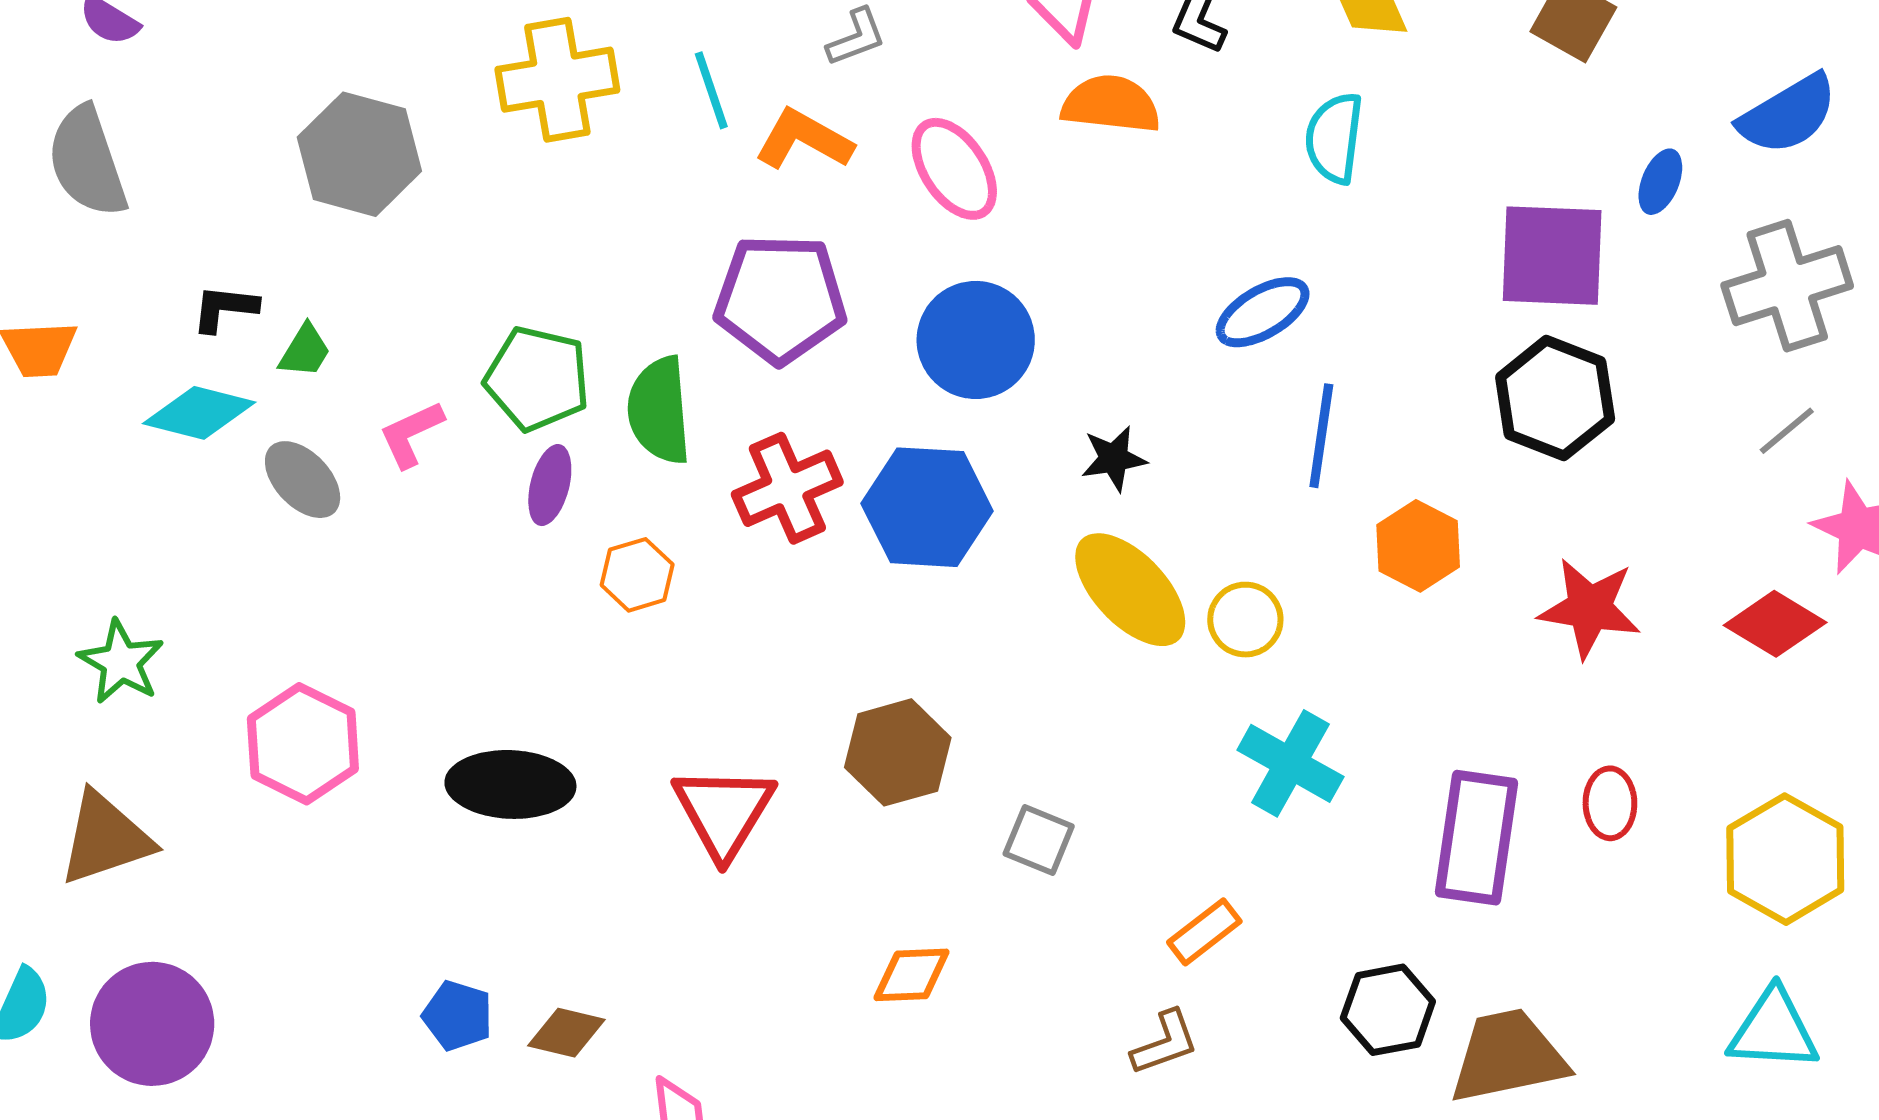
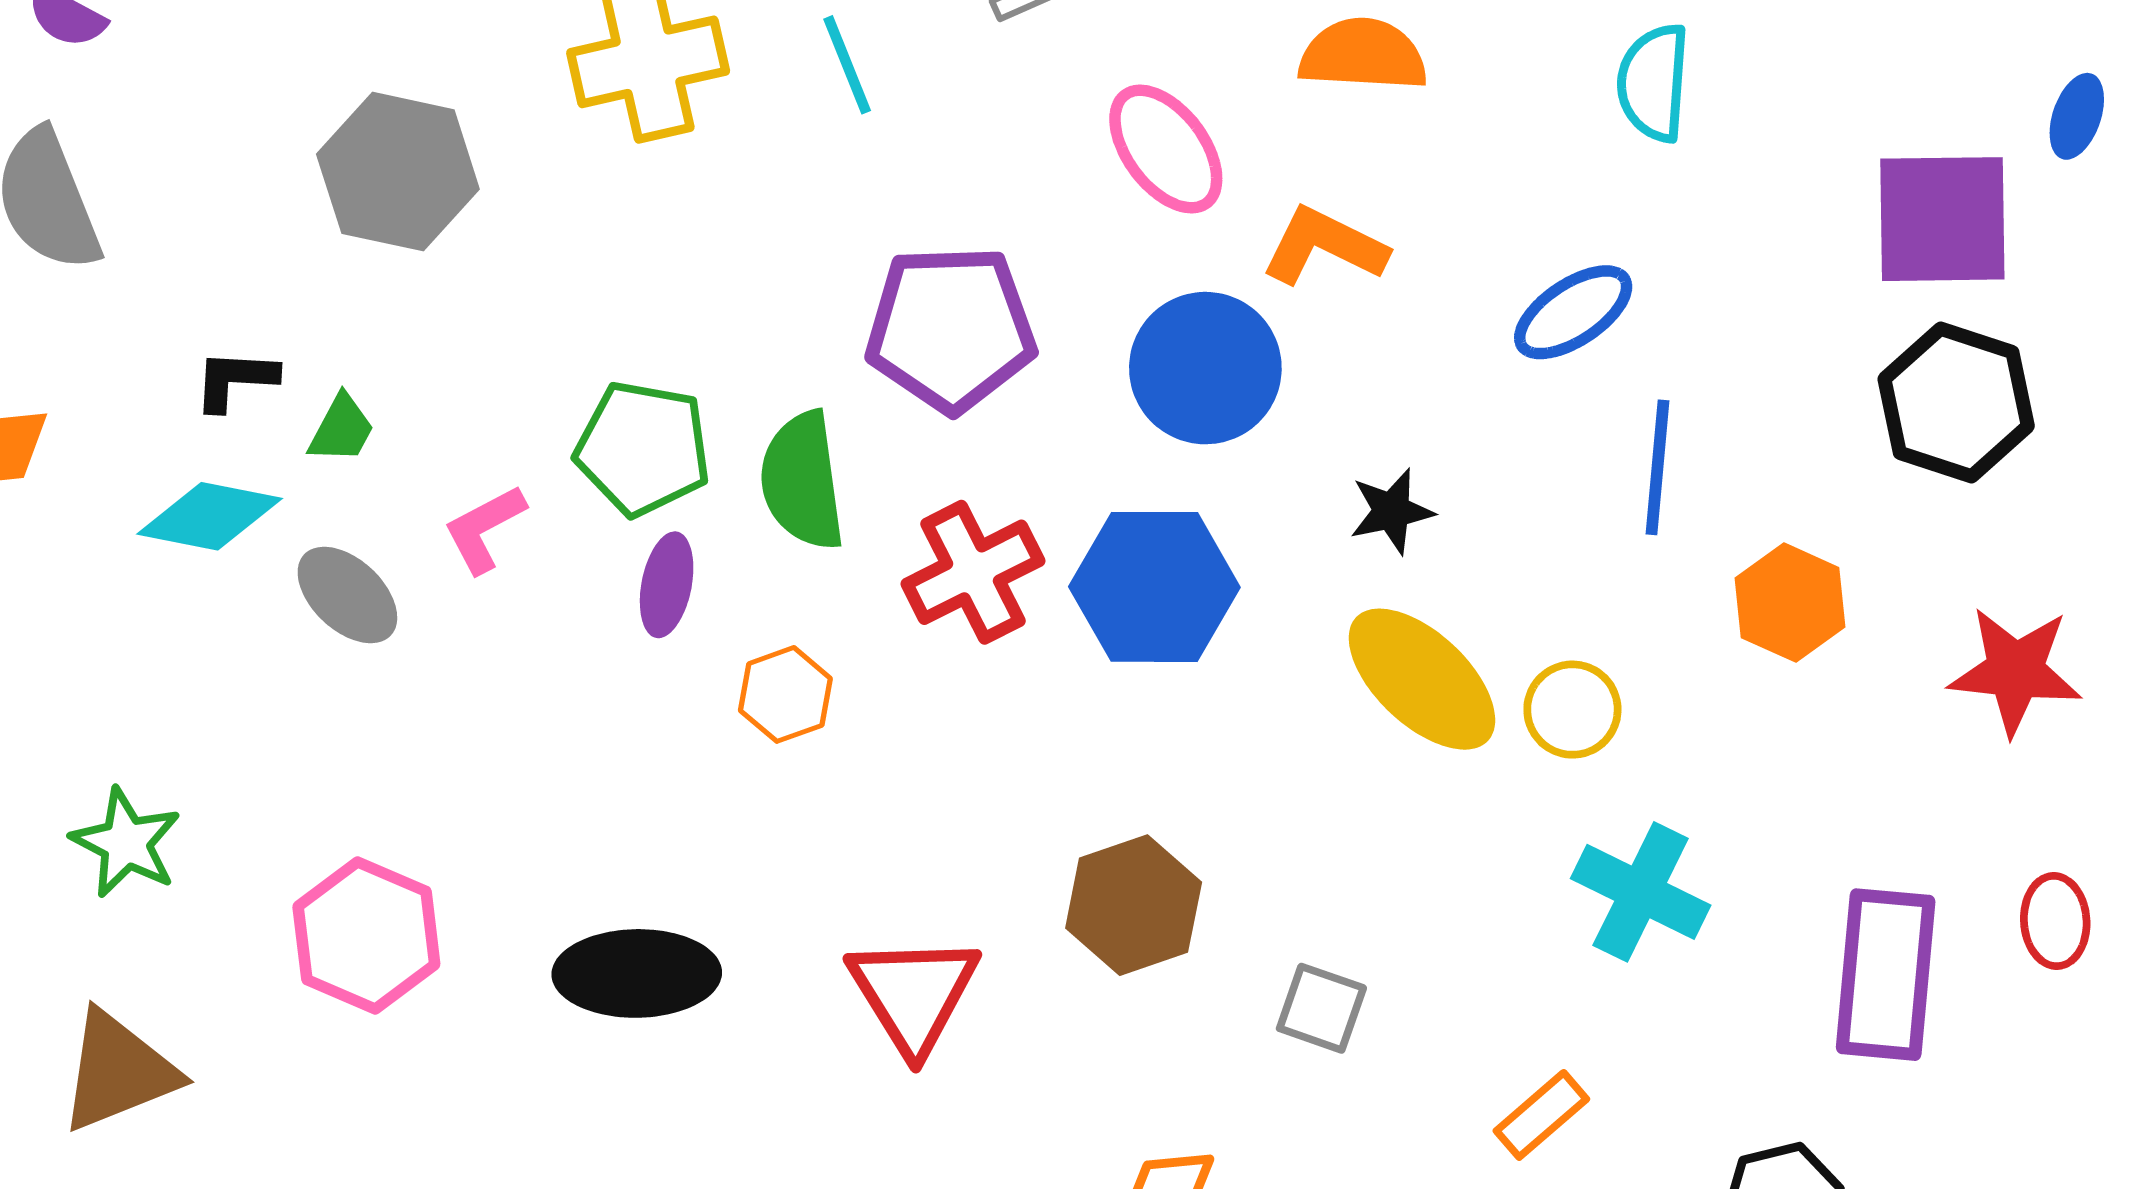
orange L-shape: (804, 140) -> (1324, 246), moved

